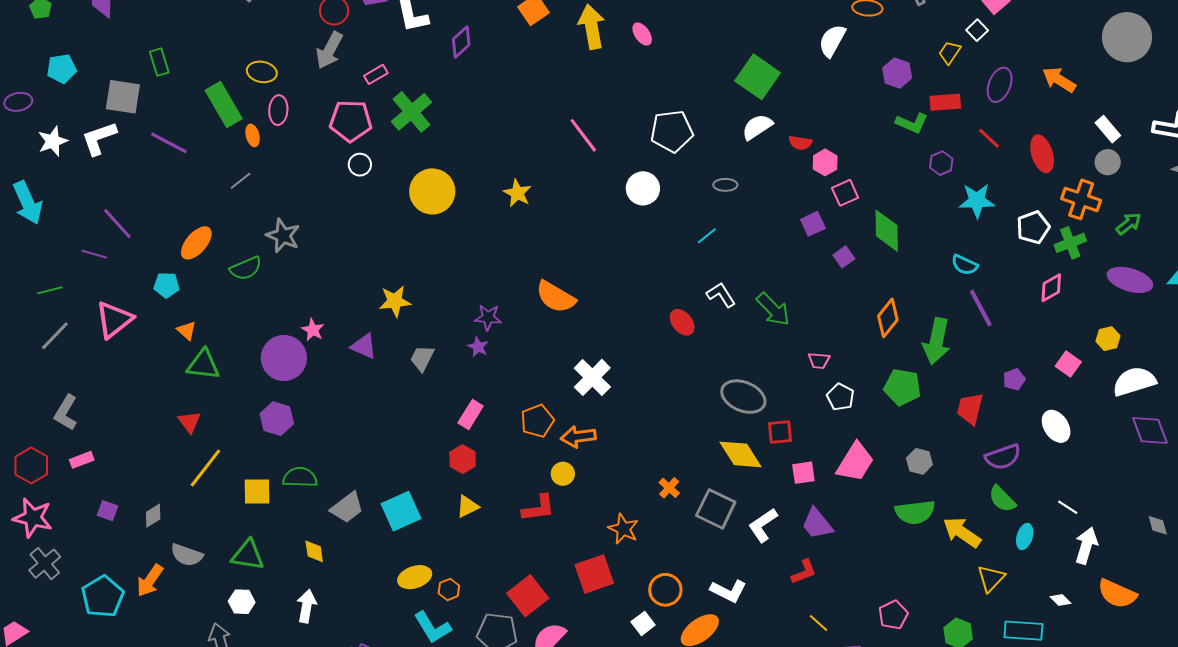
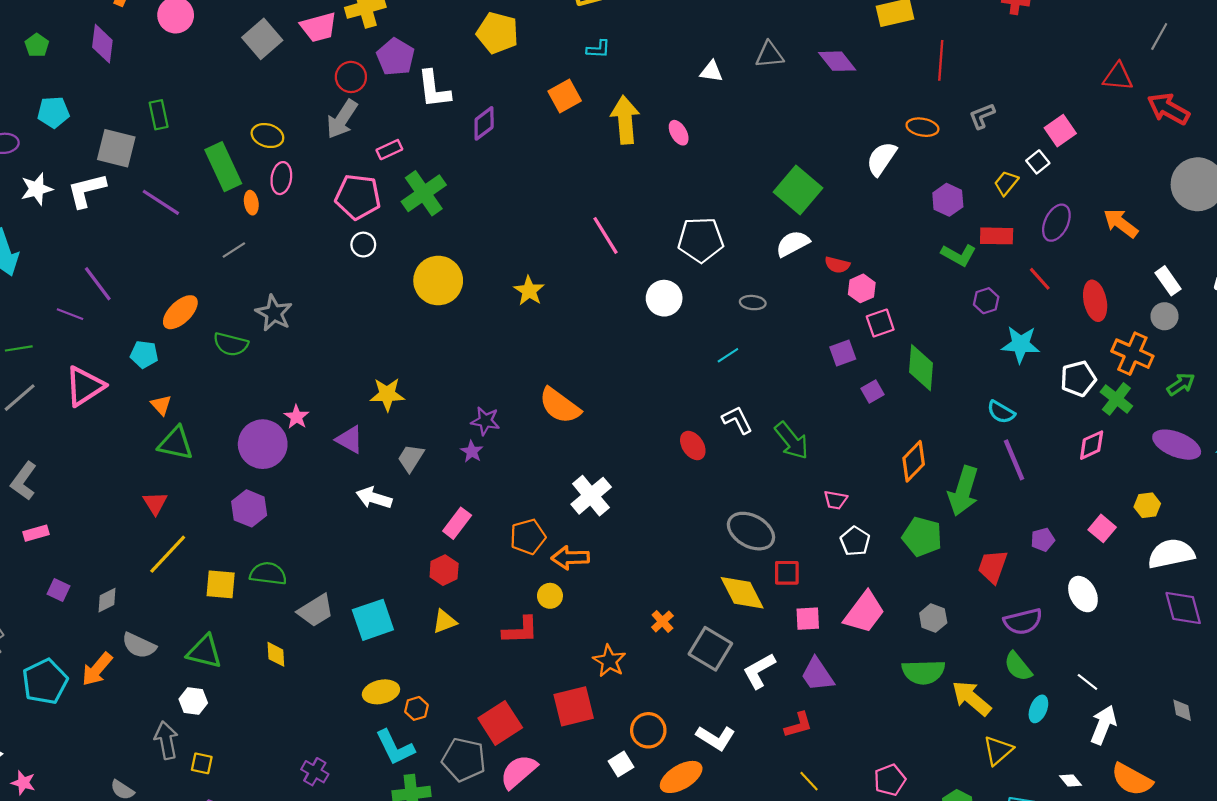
green cross: (1070, 243) -> (1116, 399), turned -36
green semicircle: (246, 268) -> (231, 344), turned 32
white arrow: (307, 606) -> (374, 498), moved, turned -88

